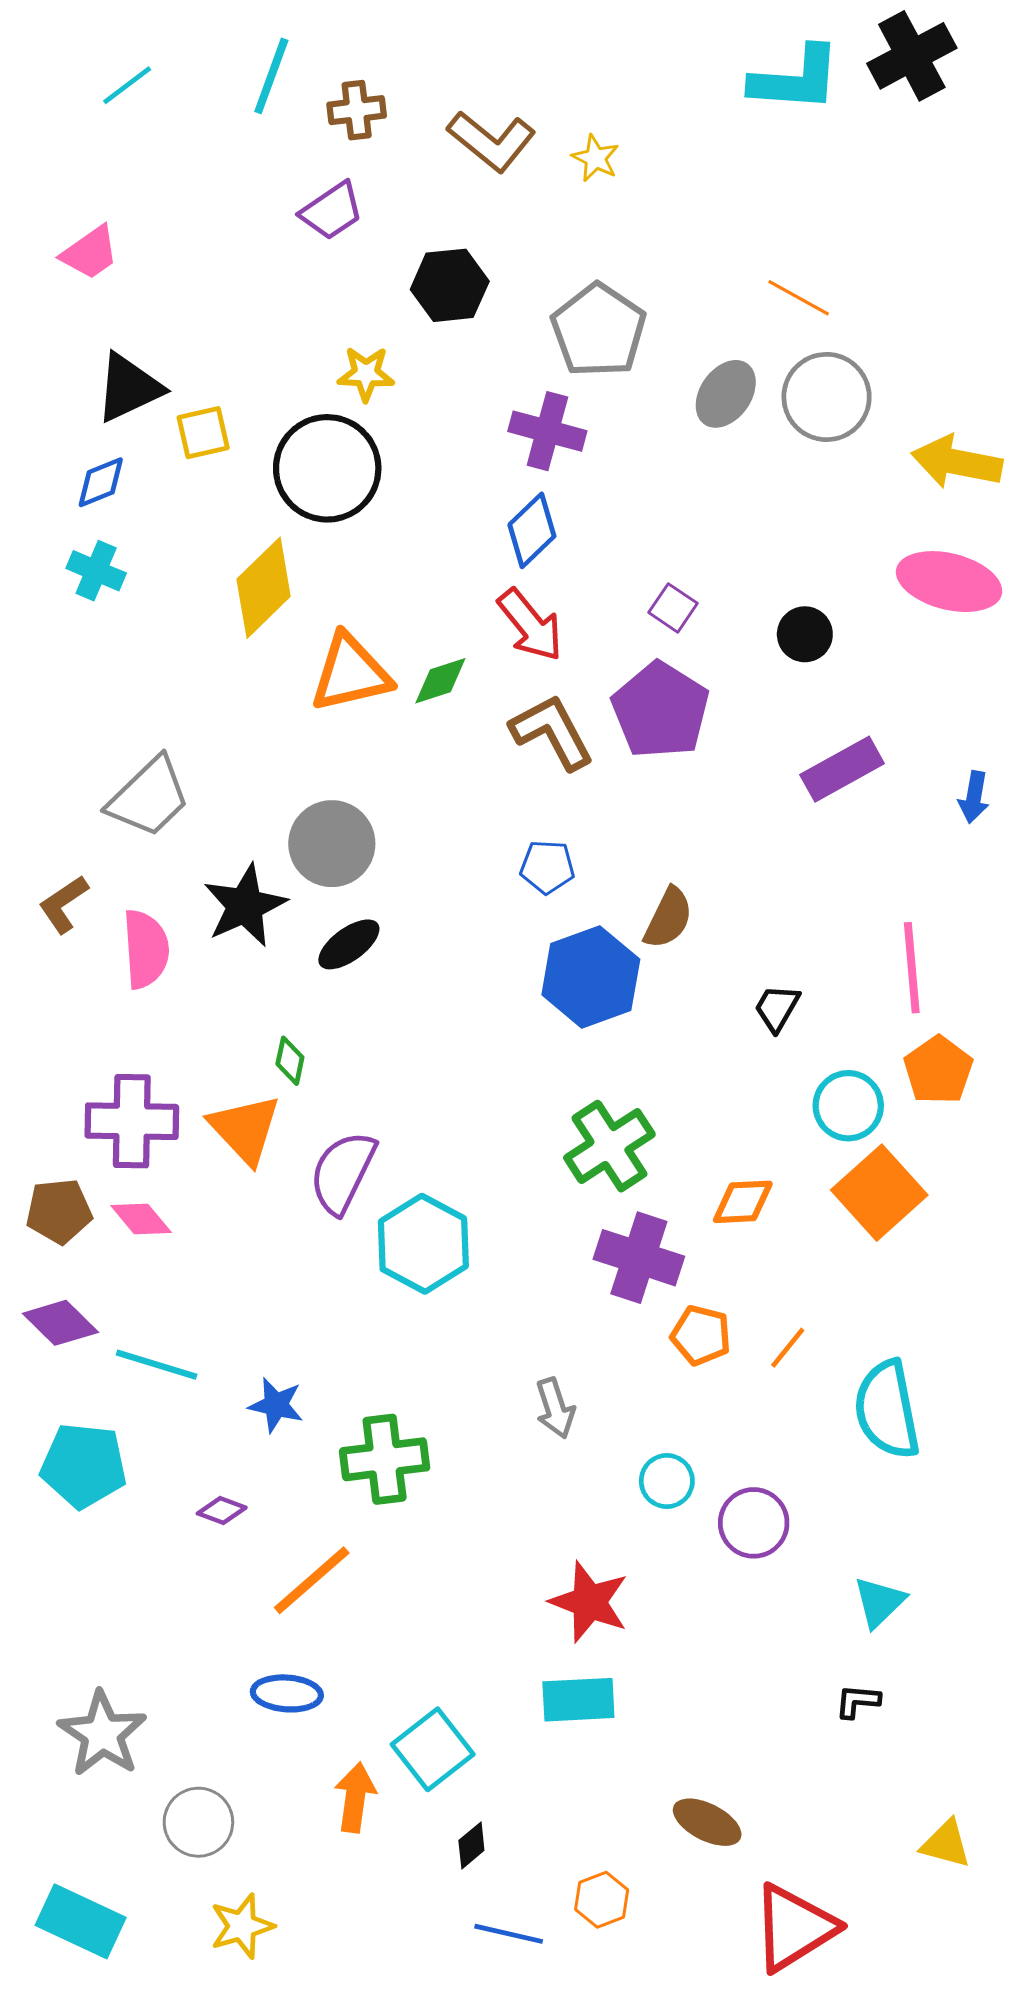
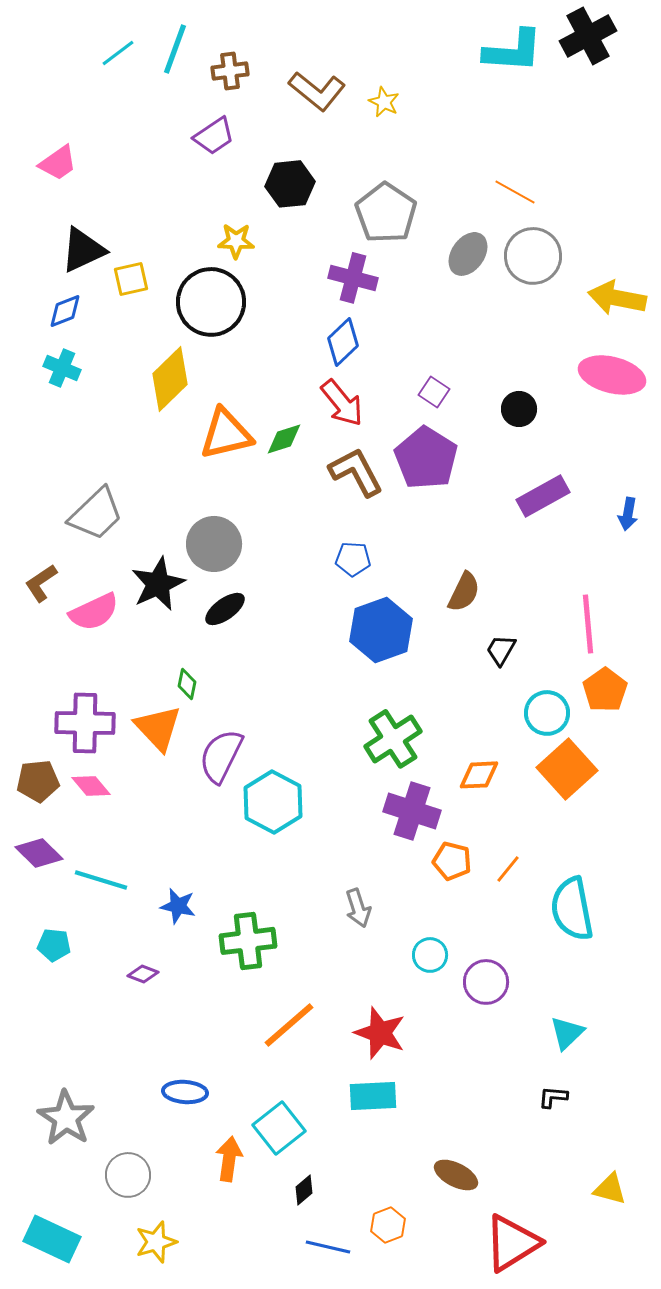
cyan line: (127, 85) -> (118, 53), moved
brown semicircle: (668, 918) -> (464, 592), moved
pink semicircle: (146, 949) -> (94, 612), turned 69
cyan pentagon: (84, 1465) -> (54, 945), size x0.6
orange line: (312, 1580) -> (289, 1025), moved

